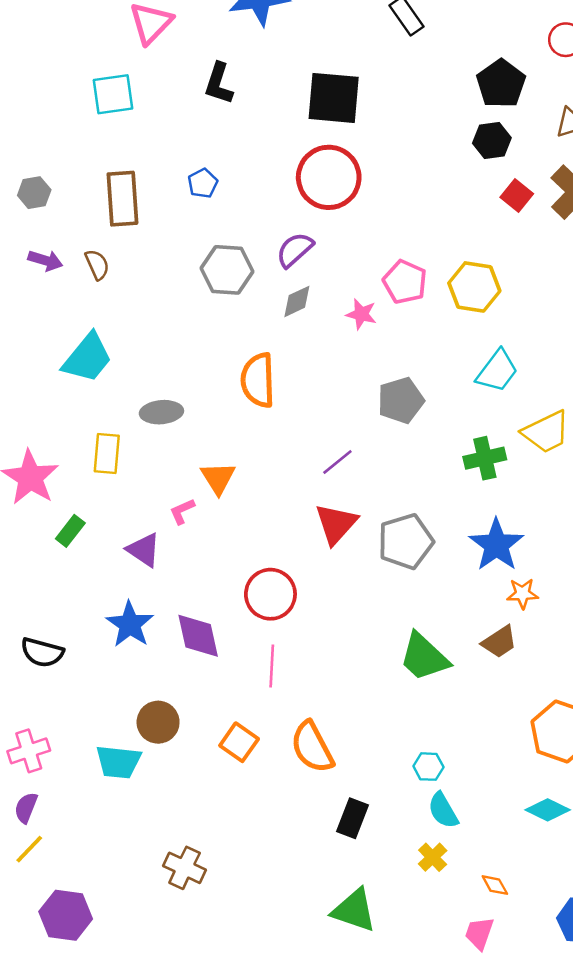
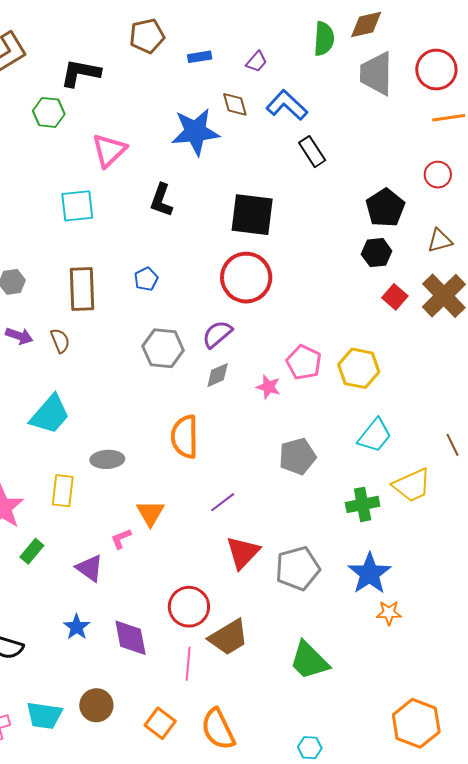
purple line: (337, 462) -> (223, 502), moved
blue star: (130, 624) -> (77, 627), size x0.7
brown trapezoid: (499, 642) -> (228, 637), moved, size x1.4
cyan trapezoid: (118, 762) -> (44, 715), moved

